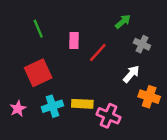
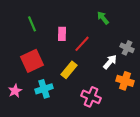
green arrow: (123, 21) -> (103, 18), turned -88
gray cross: (142, 44) -> (127, 48), moved
yellow rectangle: (82, 104) -> (69, 70), moved, turned -54

